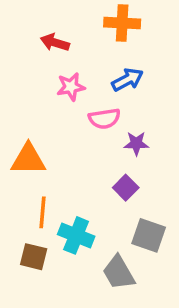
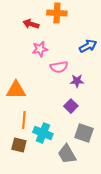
orange cross: (122, 23) -> (57, 13), moved
blue arrow: (127, 80) -> (88, 46), moved

